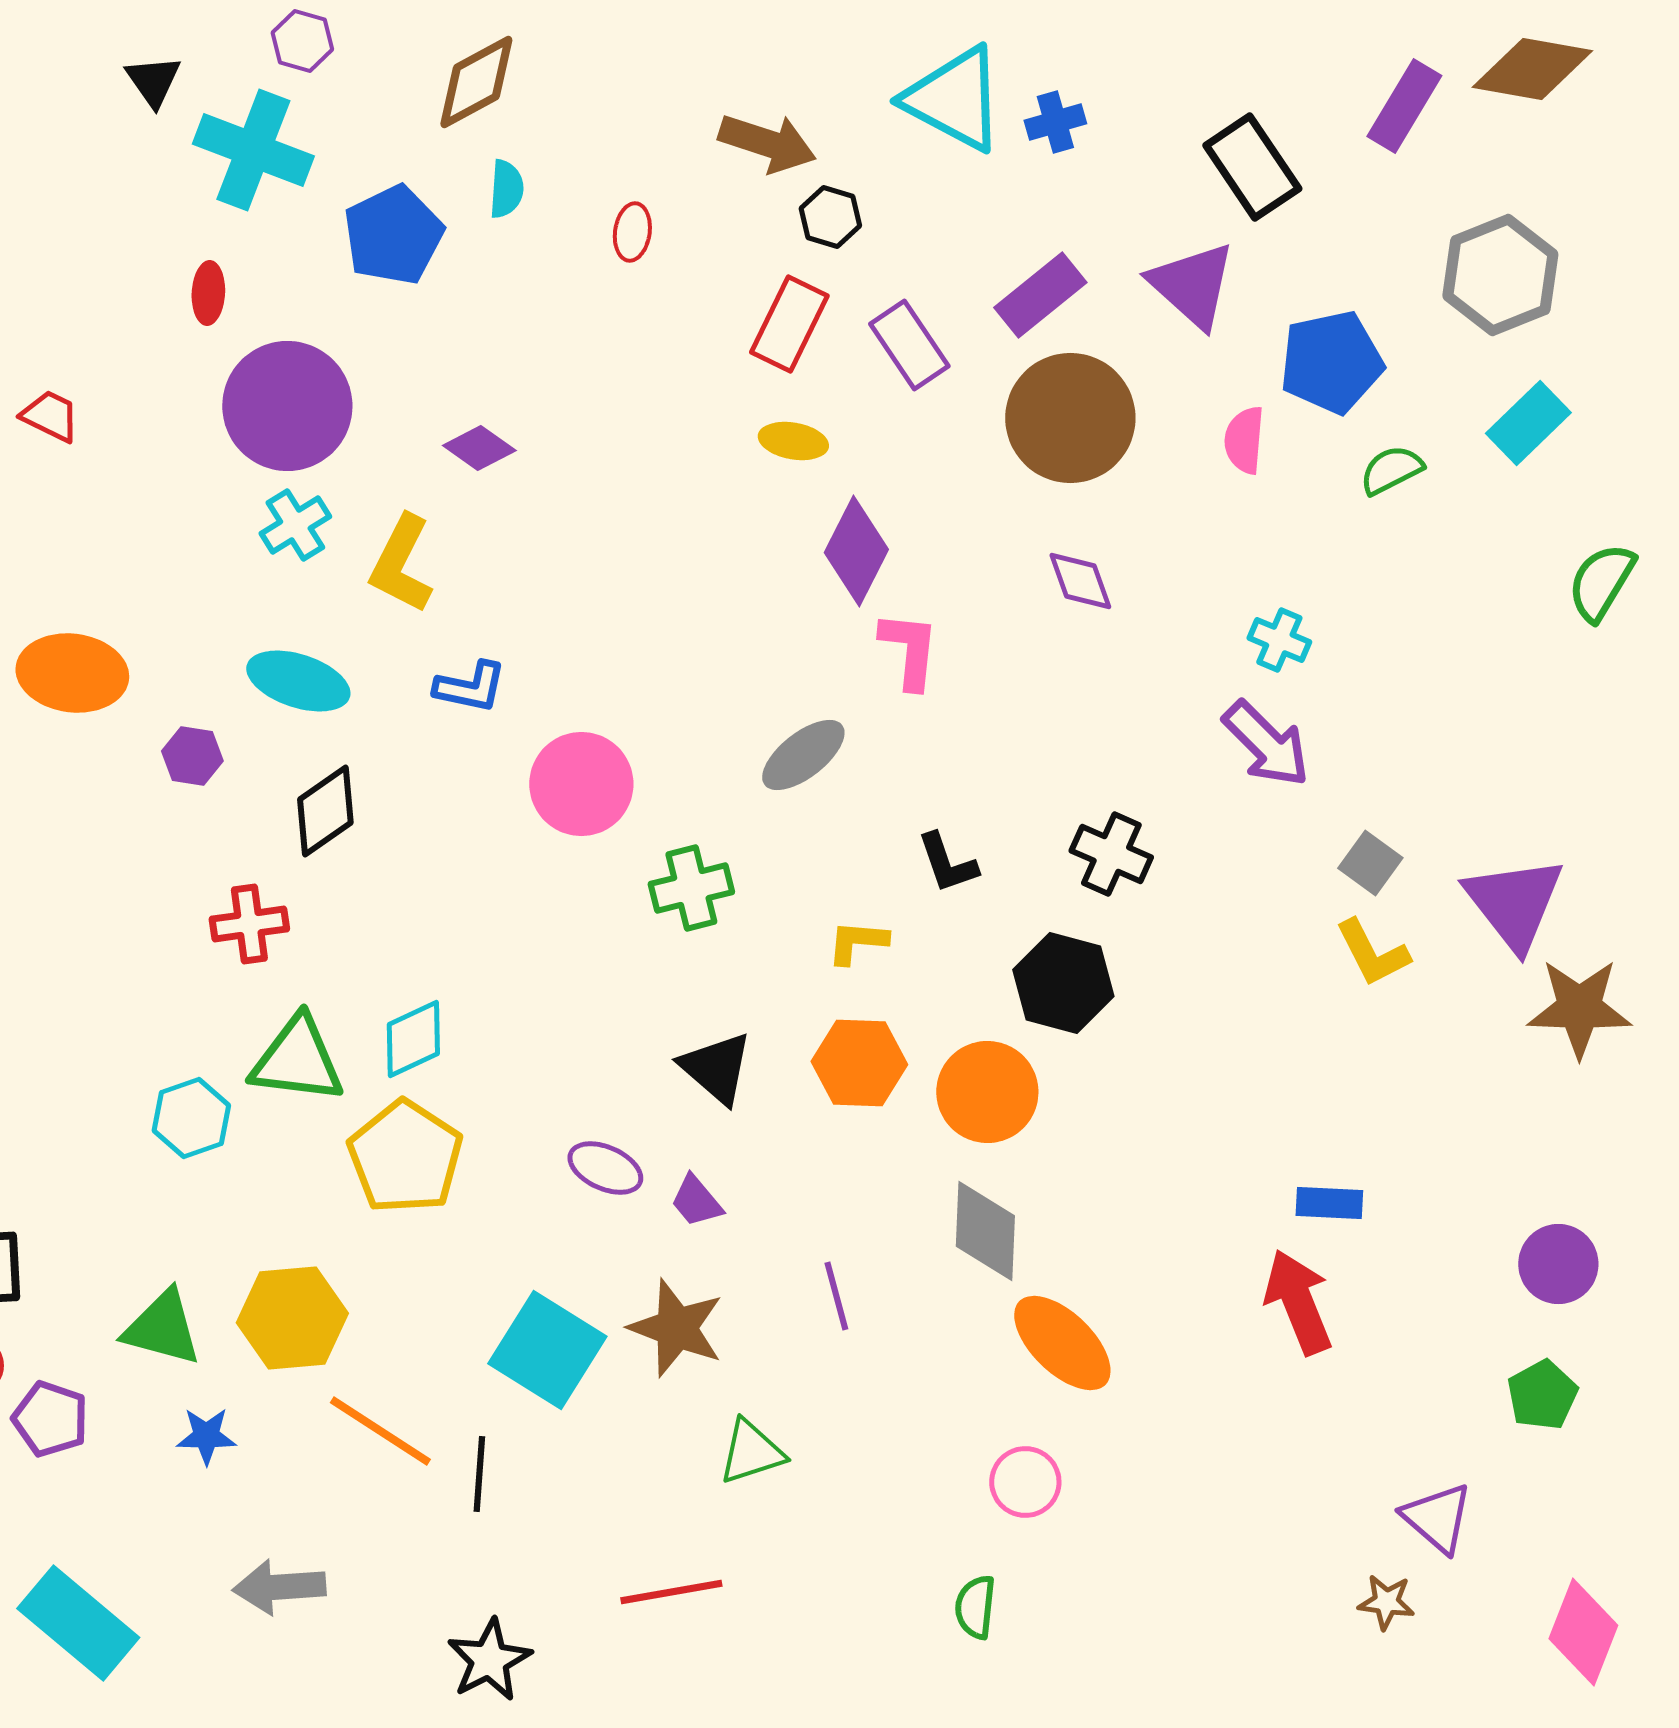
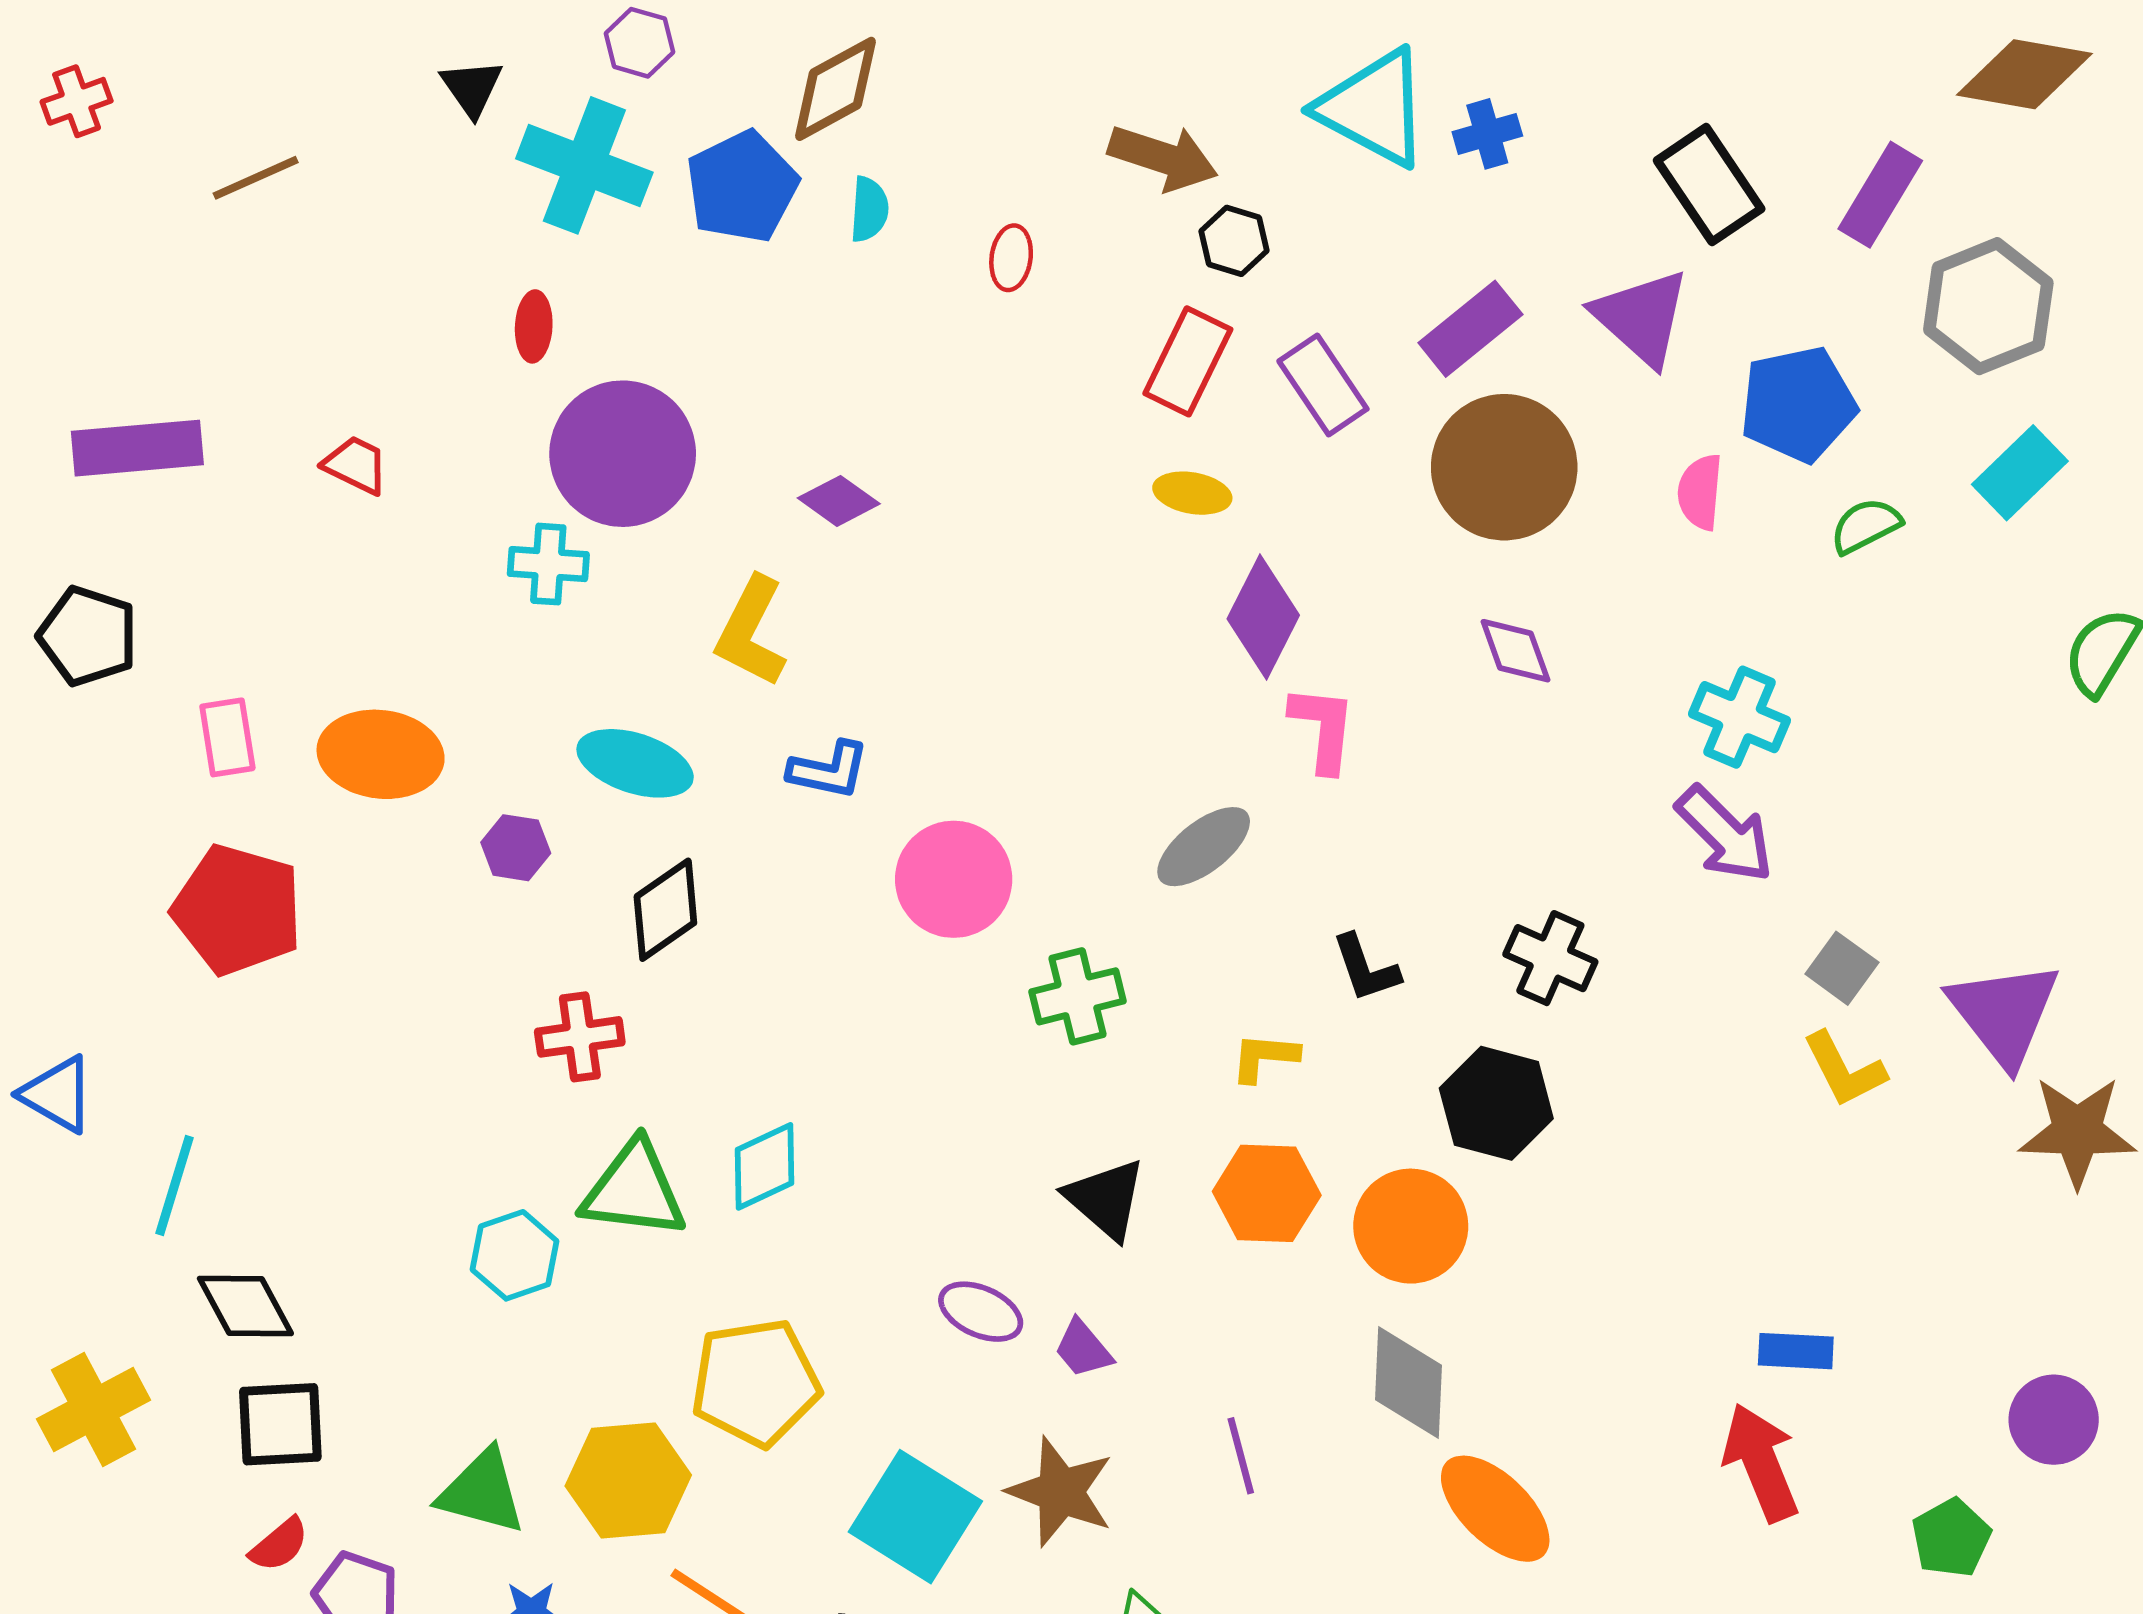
purple rectangle: (1404, 106) -> (1880, 195), moved
blue pentagon: (393, 235) -> (742, 187), moved
cyan cross: (295, 525) -> (548, 564), moved, turned 36
cyan cross: (1279, 640) -> (1740, 717), size x1.4
yellow pentagon: (405, 1157) -> (755, 1383), moved, turned 30
green pentagon: (1542, 1395) -> (1951, 1538), moved

